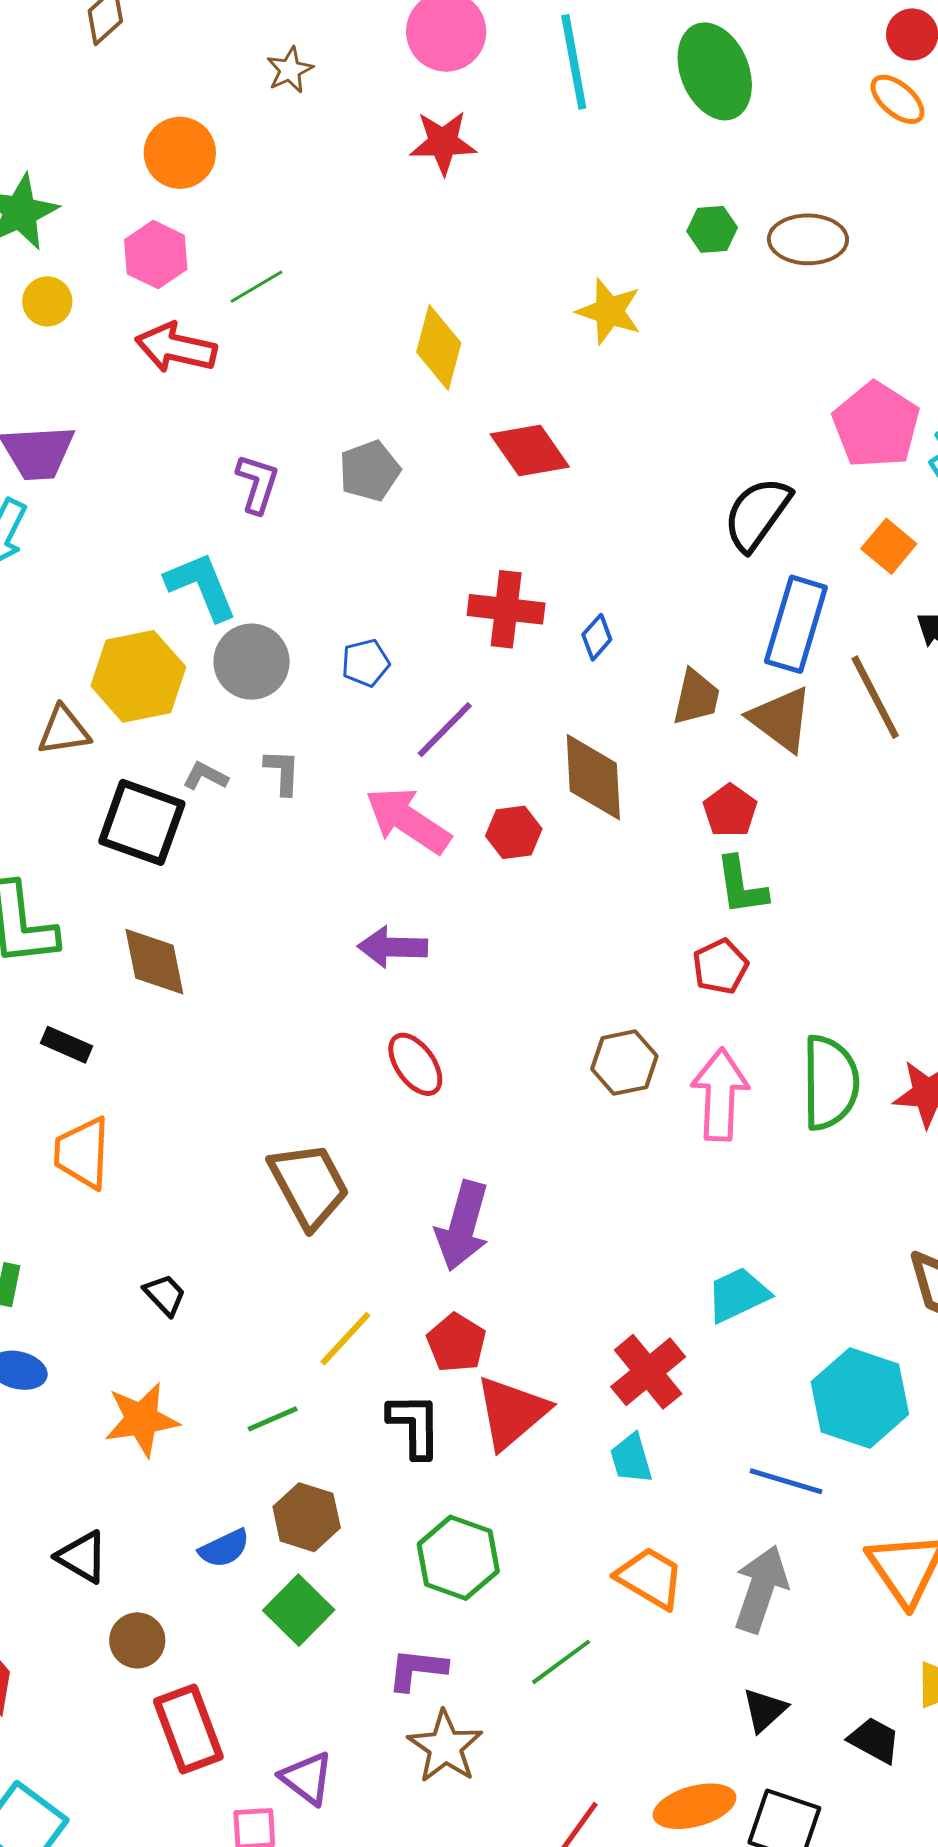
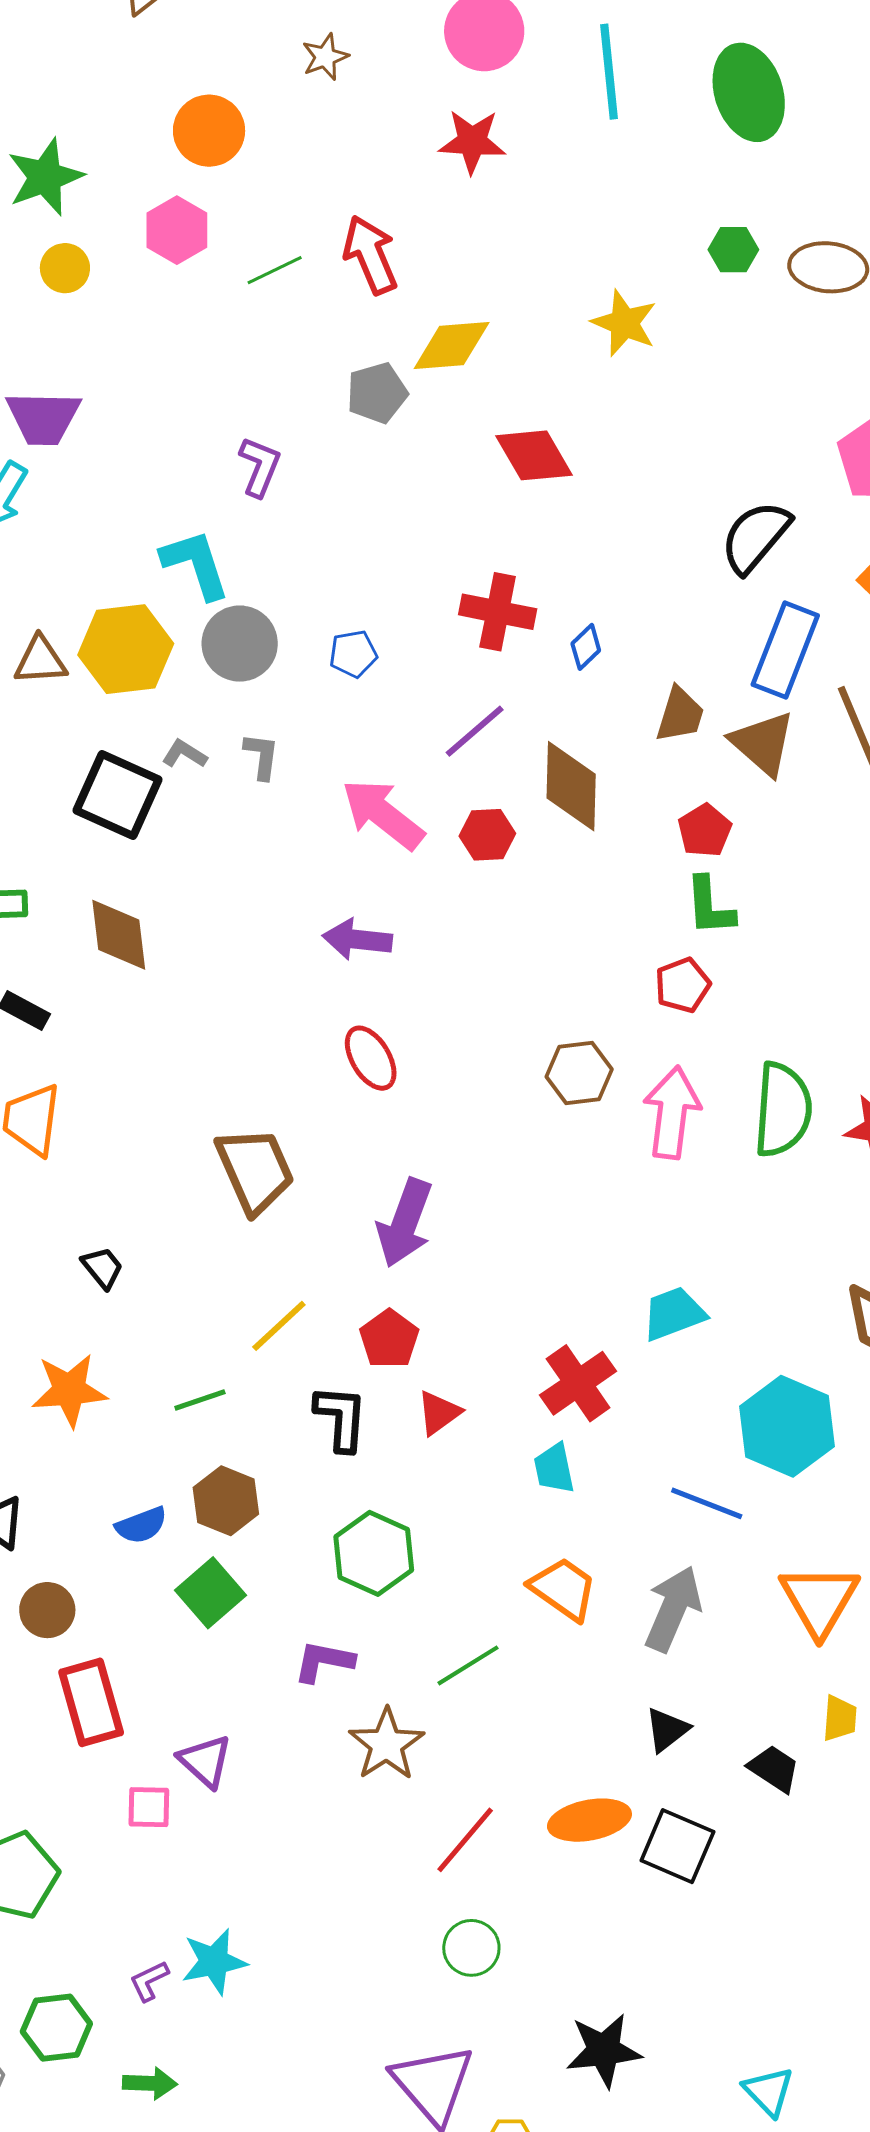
red arrow: (176, 348) -> (370, 255), moved, turned 50
yellow diamond: (439, 348) -> (452, 345), turned 66
gray pentagon: (370, 471) -> (377, 393), moved
purple line: (445, 730) -> (475, 731), moved
brown triangle: (64, 731) -> (40, 661), moved
red triangle: (512, 1412) -> (439, 1413), size x0.6
brown star: (445, 1747) -> (386, 1744), moved

